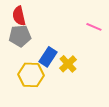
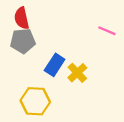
yellow hexagon: (31, 75) -> (35, 101), moved

